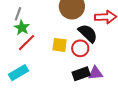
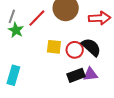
black semicircle: (88, 33) -> (91, 47), moved
red line: (26, 43) -> (37, 18), moved
cyan rectangle: (18, 73) -> (13, 75), turned -42

